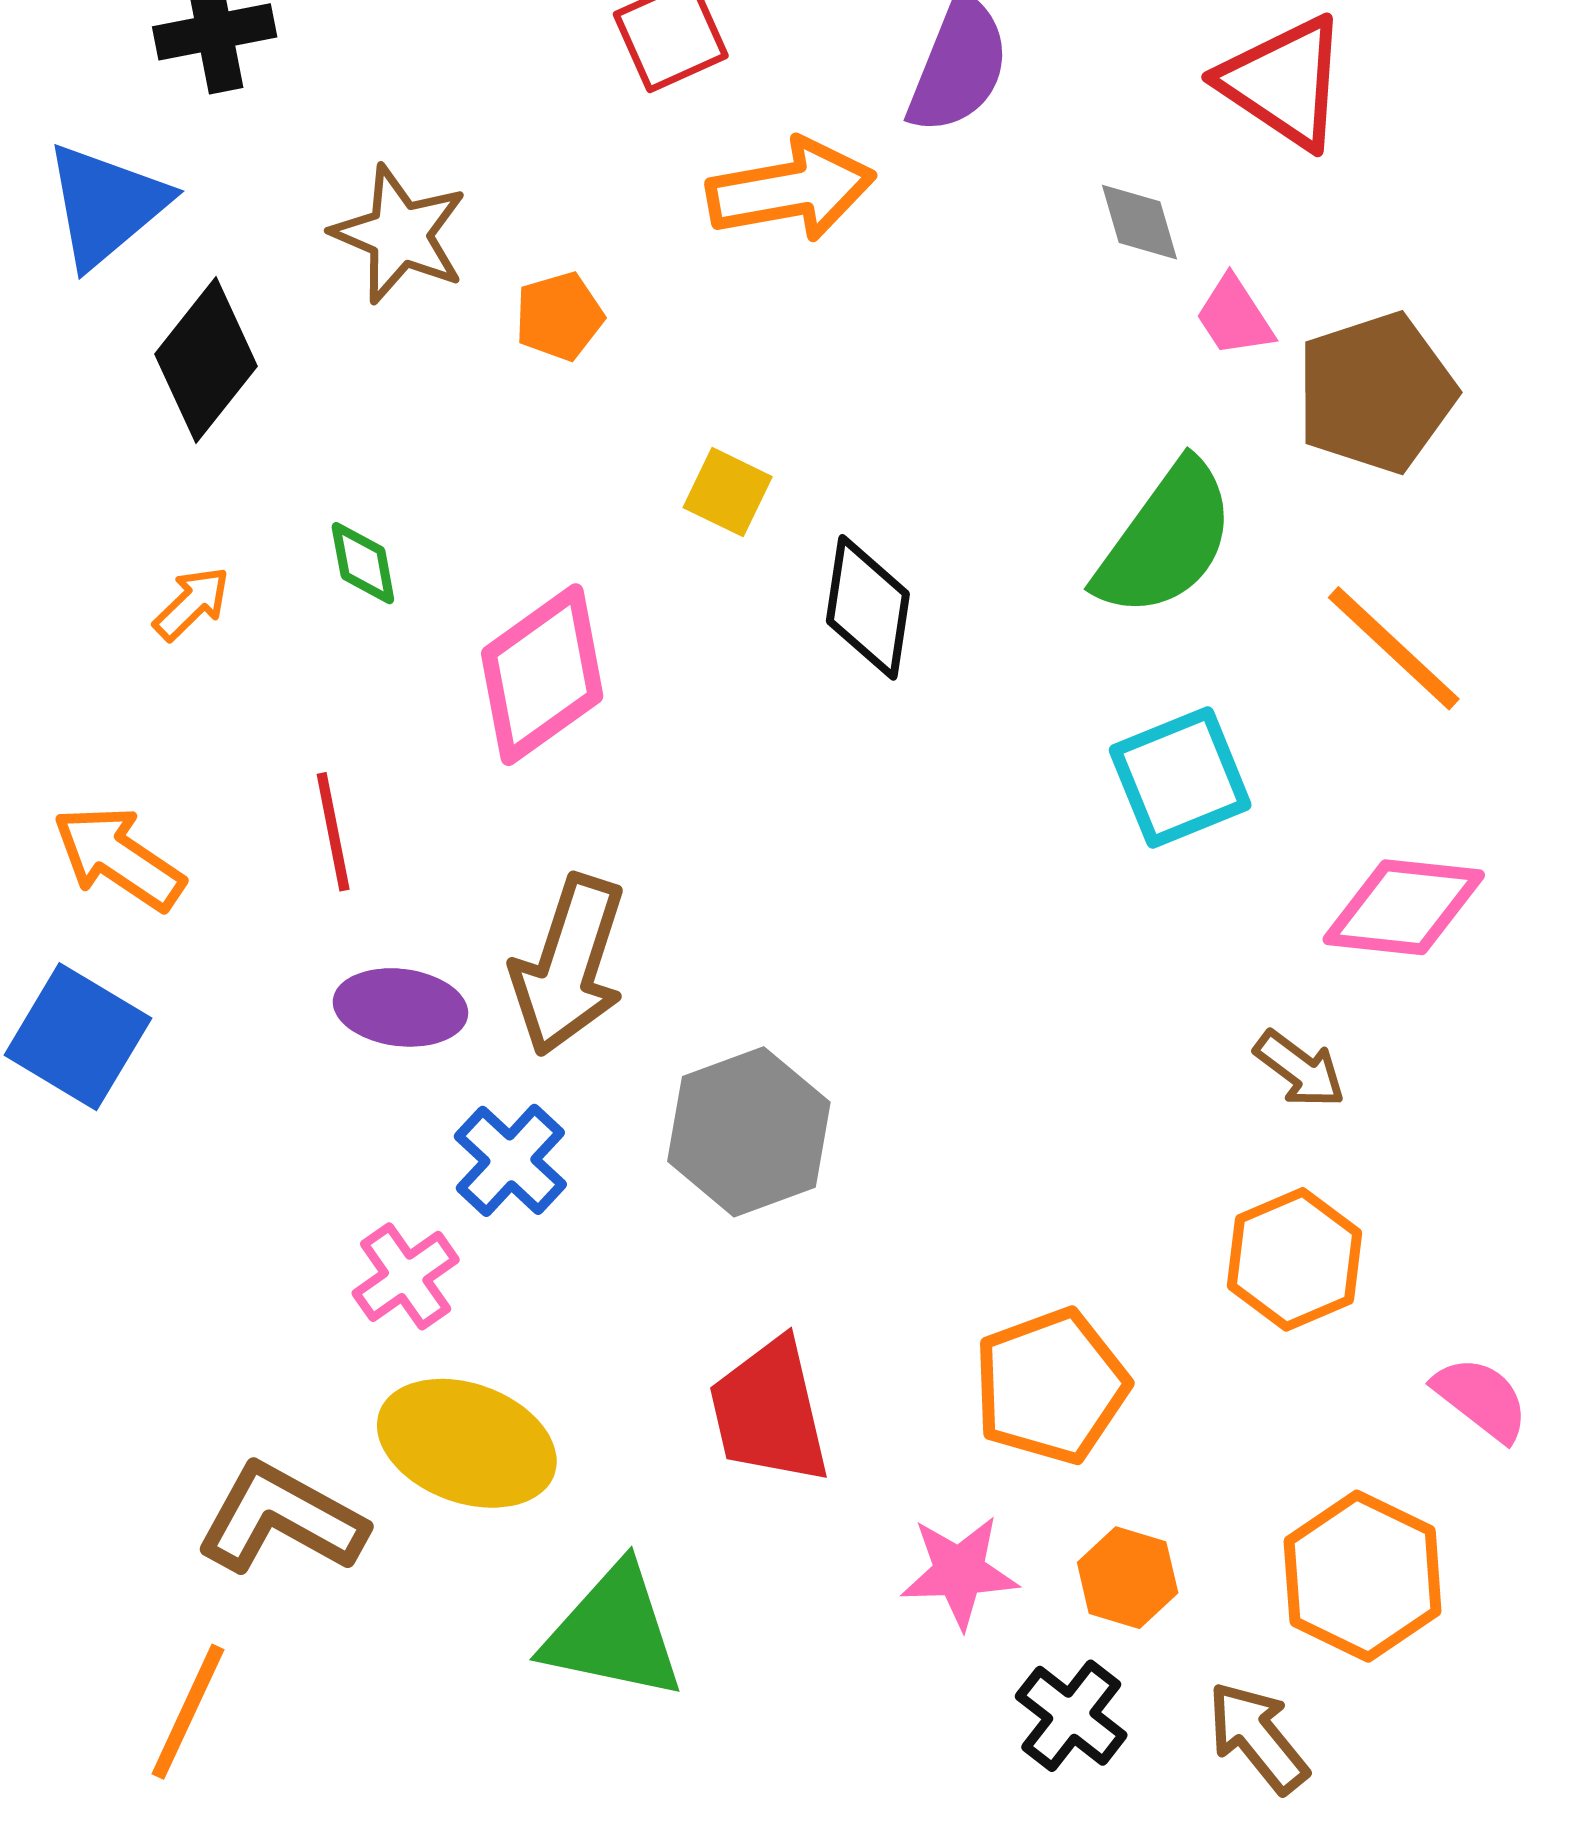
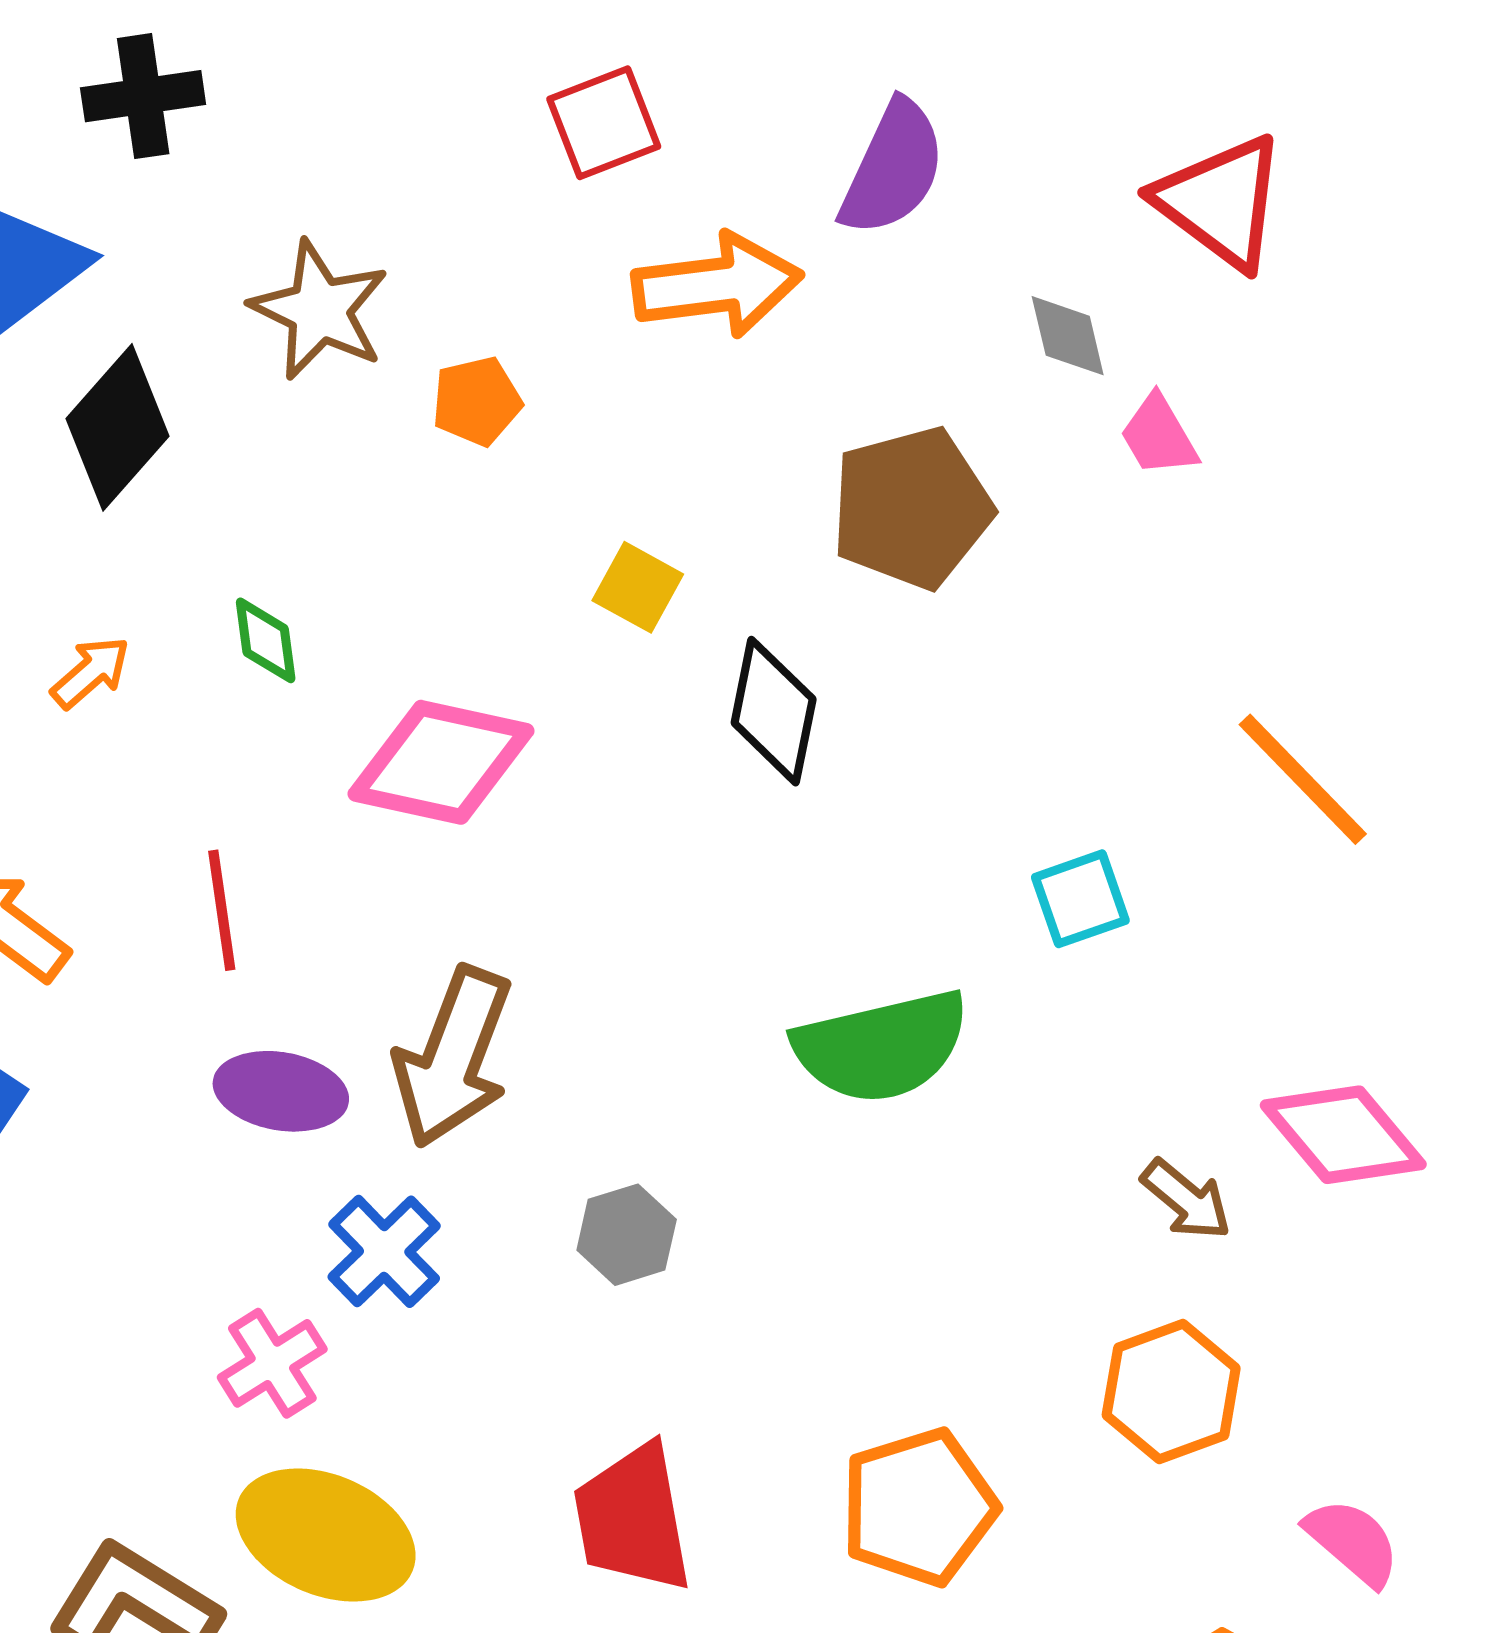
brown pentagon: (1376, 393) -> (912, 508), moved
green semicircle: (1166, 540) -> (881, 1046), moved, turned 38
pink diamond: (542, 675) -> (441, 762), turned 45
cyan square: (1180, 777) -> (1080, 899), size x0.7
pink diamond: (1404, 907) -> (1343, 1135), moved, turned 41
gray hexagon: (749, 1132) -> (627, 1235), size x0.6

